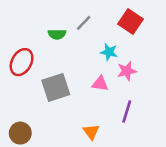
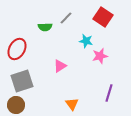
pink triangle: (100, 84) -> (60, 66), moved, turned -40
gray square: (56, 87) -> (22, 81), moved
purple line: (127, 112) -> (109, 93), moved

